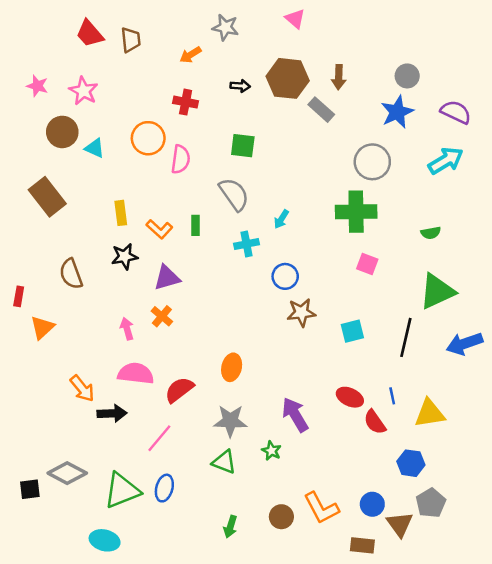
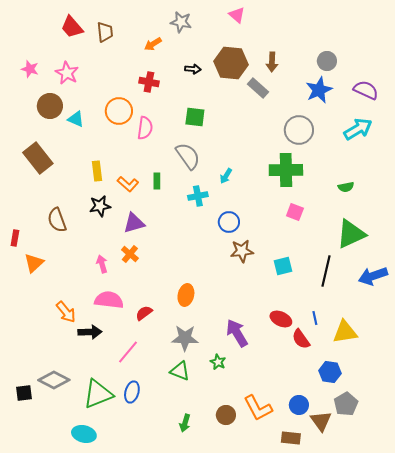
red semicircle: (179, 390) -> (144, 313), size x0.7

